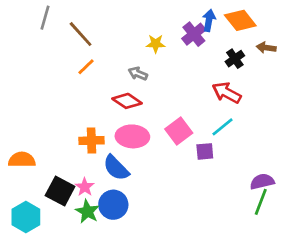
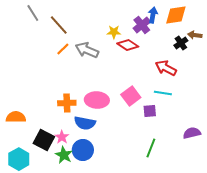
gray line: (45, 18) -> (33, 13), turned -48
orange diamond: (240, 20) -> (176, 15), turned -60
black cross: (235, 59) -> (181, 43), moved
gray arrow: (138, 74) -> (87, 50), moved, size x1.6
red diamond: (127, 101) -> (128, 45), moved
cyan line: (223, 127) -> (163, 93), turned 48
blue semicircle: (116, 168) -> (85, 123), turned -35
green line: (261, 202) -> (151, 148), moved

